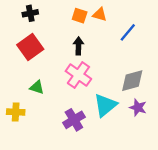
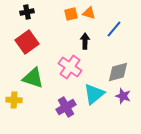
orange square: (80, 16) -> (71, 14), turned -32
black arrow: (78, 46) -> (85, 41), moved
green triangle: (37, 87) -> (33, 78), size x1.6

